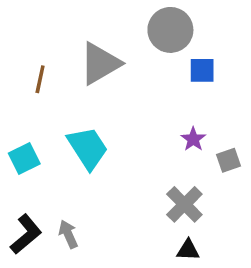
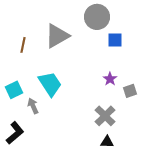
gray arrow: (68, 234) -> (33, 106), moved

